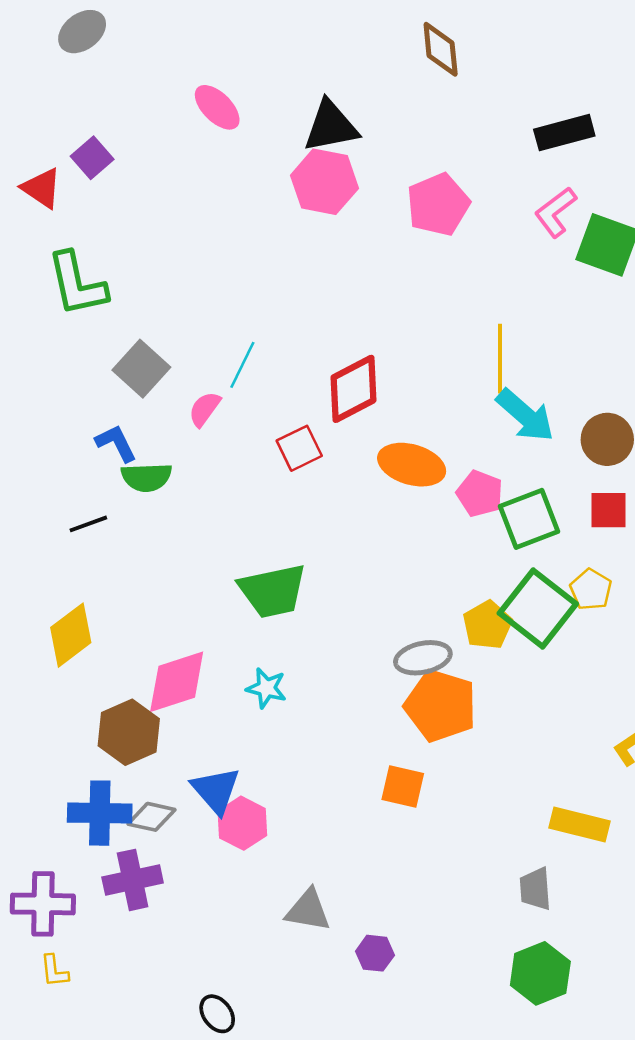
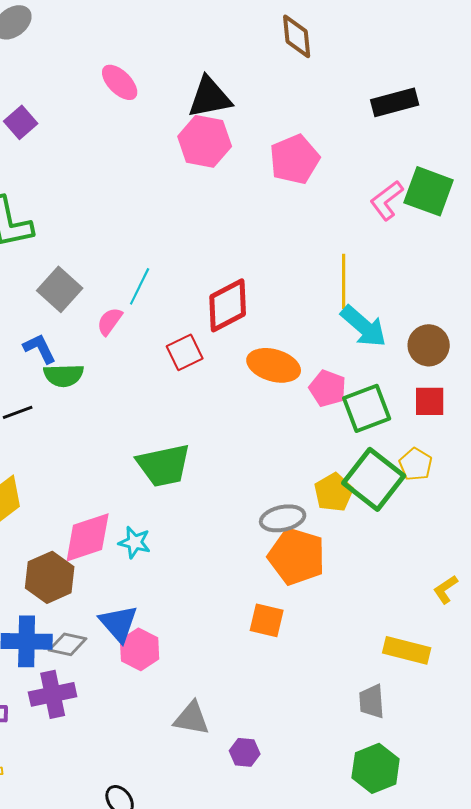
pink L-shape: (555, 212) -> (387, 200), moved
cyan star: (266, 688) -> (135, 542), moved

